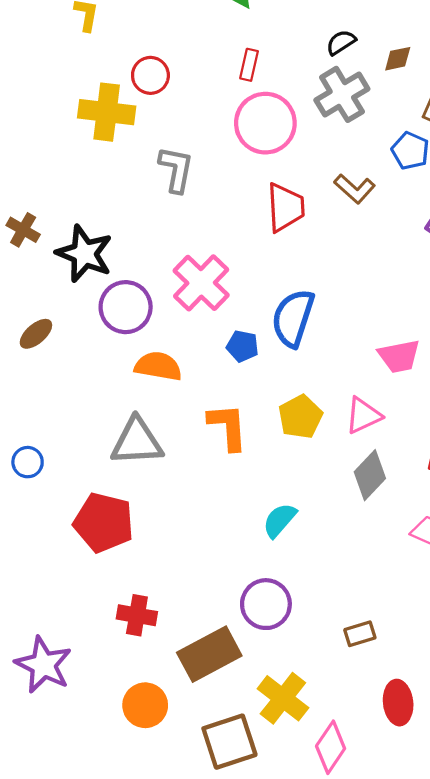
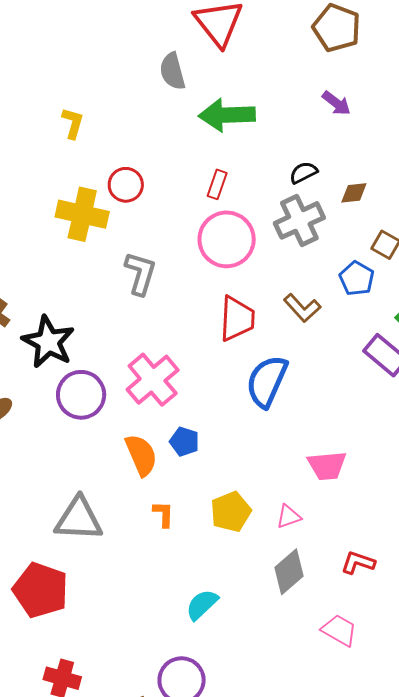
blue semicircle: (293, 318) -> (267, 381), moved
orange semicircle: (158, 366) -> (141, 455), moved, turned 51
pink triangle: (363, 415) -> (289, 517), size x0.7
orange L-shape: (228, 427) -> (163, 514), size x0.6

